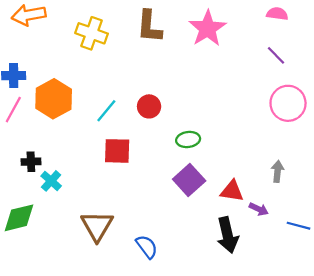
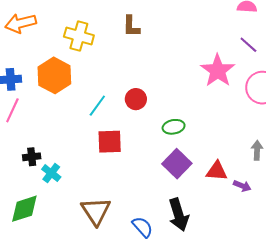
brown L-shape: (149, 27) -> (131, 26), size x0.7
pink star: (207, 28) -> (218, 71), moved
orange hexagon: (54, 99) -> (54, 75), moved
black arrow: (227, 235) -> (179, 215), moved

